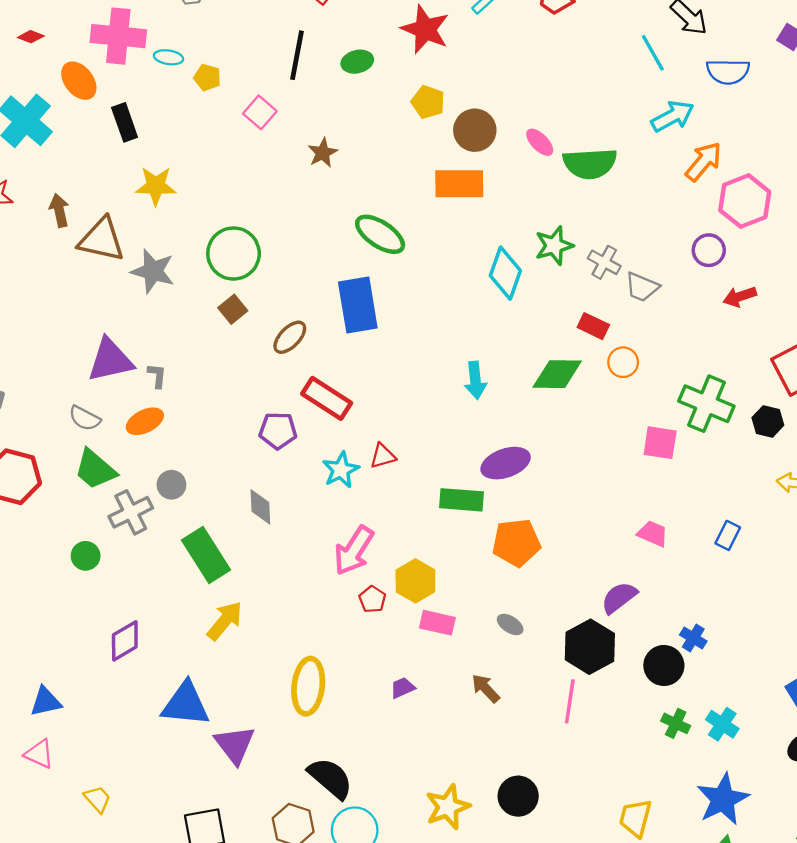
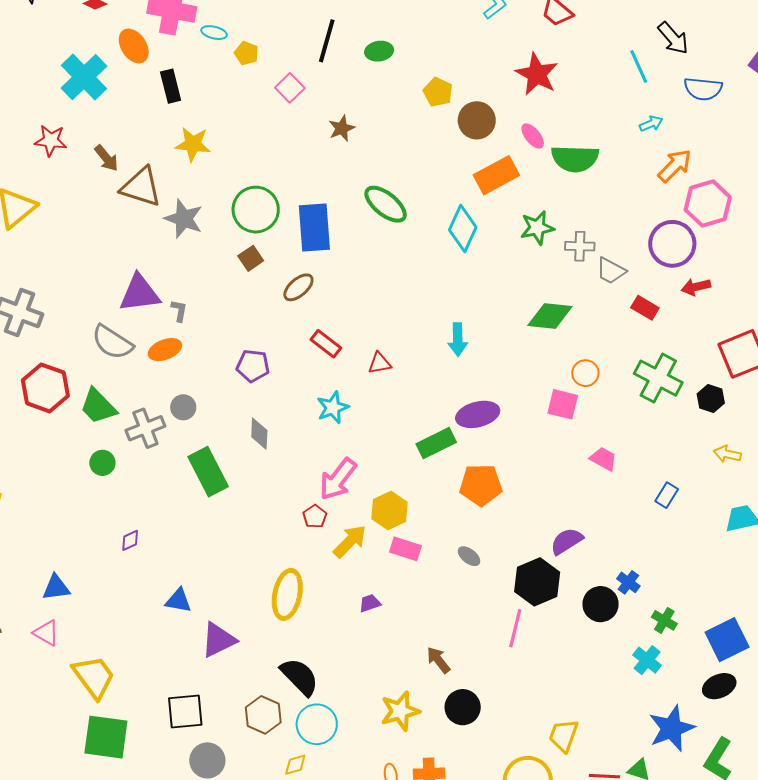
red star: (425, 29) -> (537, 74), moved
cyan arrow: (673, 116) -> (651, 124), size x0.6
orange rectangle: (459, 184) -> (496, 175), moved, turned -33
brown arrow: (59, 210) -> (106, 158), turned 148
purple circle: (709, 250) -> (672, 244), size x1.6
gray cross: (604, 262) -> (580, 246), turned -32
cyan diamond: (505, 273) -> (463, 229), moved
blue rectangle: (358, 305) -> (314, 227), moved
red rectangle: (593, 326) -> (645, 308), moved
orange circle: (623, 362) -> (585, 373), moved
green diamond: (557, 374) -> (550, 316), moved
red rectangle: (327, 398) -> (326, 344), size x0.7
gray semicircle: (85, 418) -> (112, 342), size x1.5
purple pentagon: (278, 431) -> (253, 366), moved
pink square: (660, 443) -> (563, 404), moved
red triangle: (383, 456) -> (380, 363), moved
green trapezoid: (95, 469) -> (98, 406), moved
green rectangle: (461, 500) -> (436, 443), turned -36
pink trapezoid: (653, 534) -> (603, 459), moved
red pentagon: (372, 599) -> (315, 516), moved
yellow arrow: (225, 621) -> (350, 541), moved
purple diamond: (125, 641) -> (130, 540), size x0.6
brown arrow: (486, 688) -> (438, 660), moved
blue triangle: (186, 704) -> (178, 601), size x0.6
green cross: (676, 723) -> (664, 620), moved
purple triangle: (235, 745) -> (218, 640), turned 36
yellow trapezoid: (97, 799) -> (94, 677), size x1.8
blue star: (723, 799) -> (672, 728), moved

